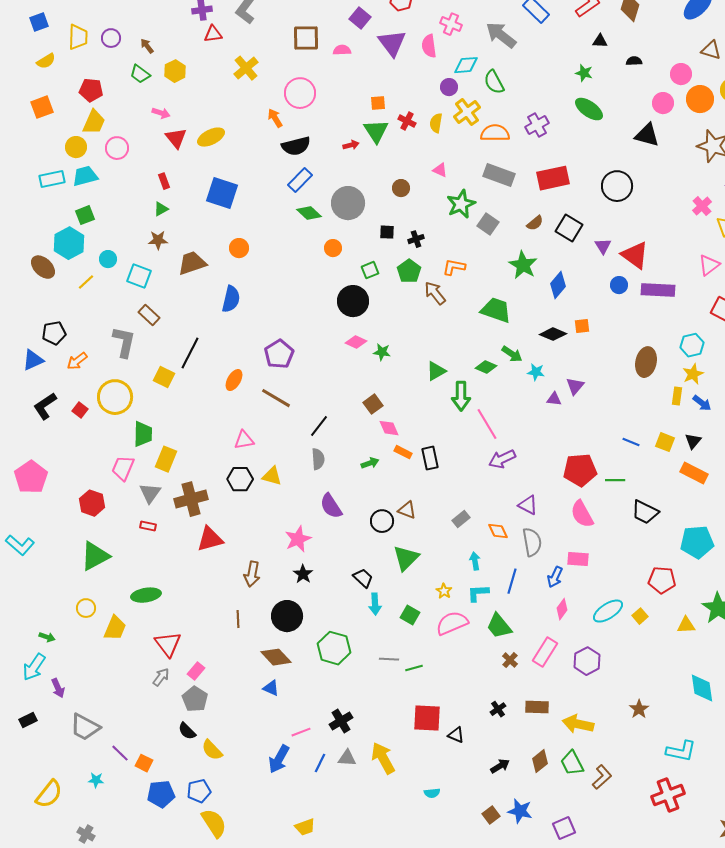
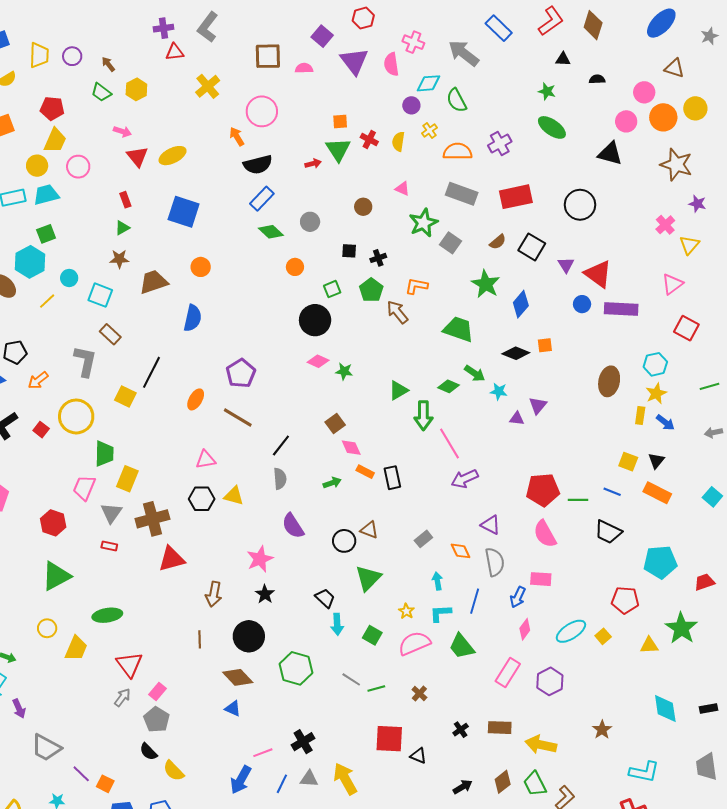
yellow cross: (467, 112) -> (429, 130), size x0.6
gray circle: (348, 203) -> (310, 222), size x0.6
blue line: (631, 442) -> (612, 492), moved
gray line: (389, 659) -> (351, 679), turned 30
brown cross: (510, 660) -> (419, 693), moved

